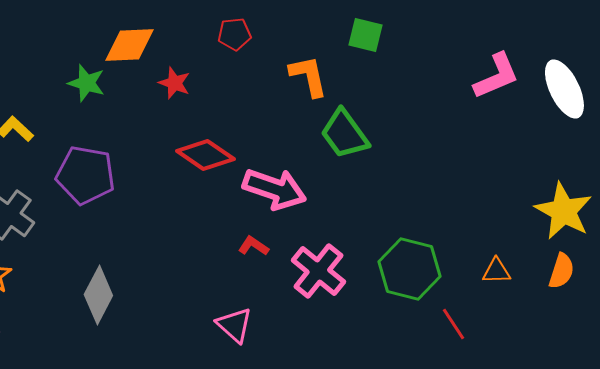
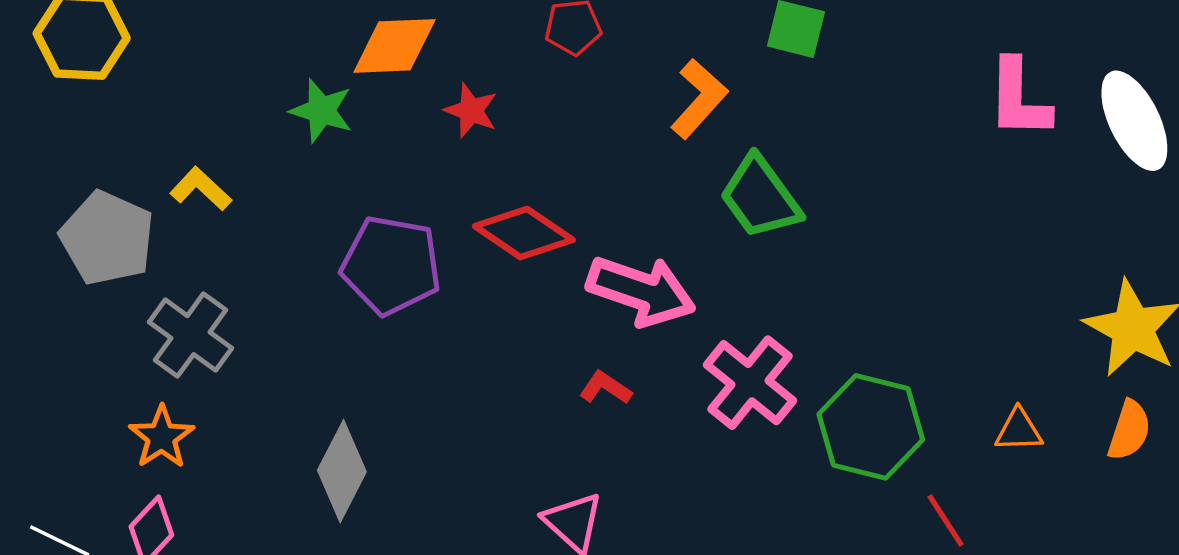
orange L-shape: (308, 76) -> (699, 99), turned 54
pink L-shape: (496, 76) -> (1019, 99), turned 114
purple pentagon: (85, 175) -> (391, 265), moved
pink cross: (318, 271) -> (750, 383), moved

